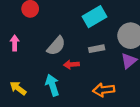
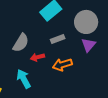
orange arrow: (104, 90) -> (62, 65), moved

